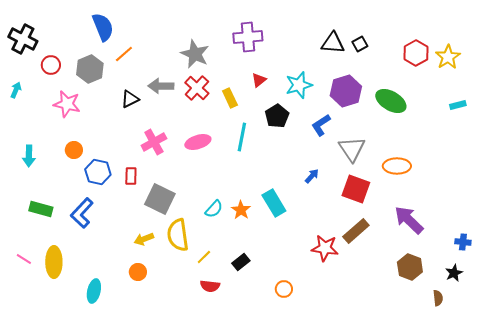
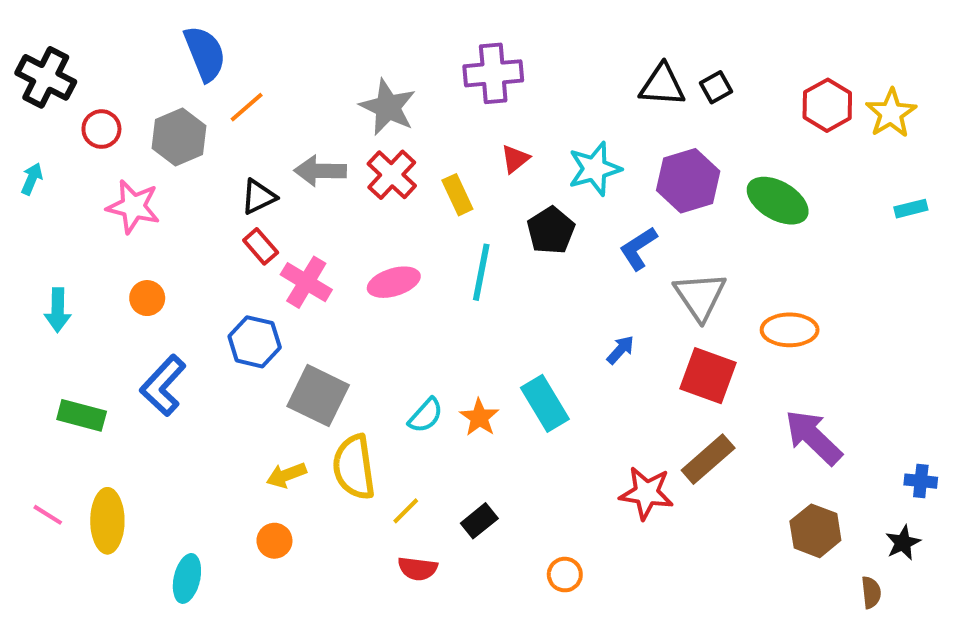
pink cross: (154, 142) -> (306, 282), turned -30
blue hexagon: (98, 172) -> (255, 342), moved
red rectangle: (131, 176) -> (261, 246), moved, turned -42
blue L-shape: (82, 213) -> (163, 386), moved

